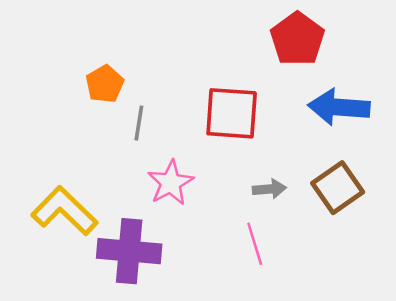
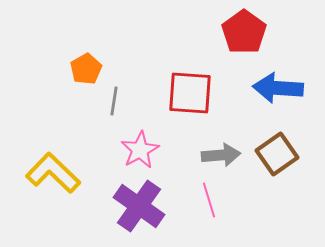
gray arrow: (269, 189) -> (221, 155), size x1.4
purple cross: (129, 251) -> (139, 206), moved, turned 30

